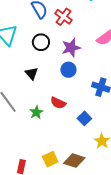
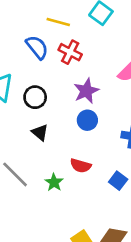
black circle: (41, 42) -> (35, 97), moved

